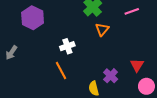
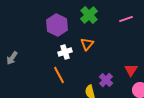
purple hexagon: (33, 18) -> (57, 25), moved
orange triangle: (102, 29) -> (87, 44), moved

